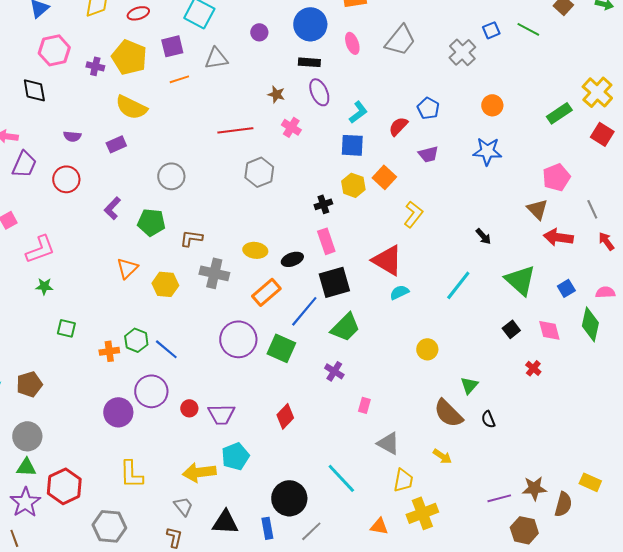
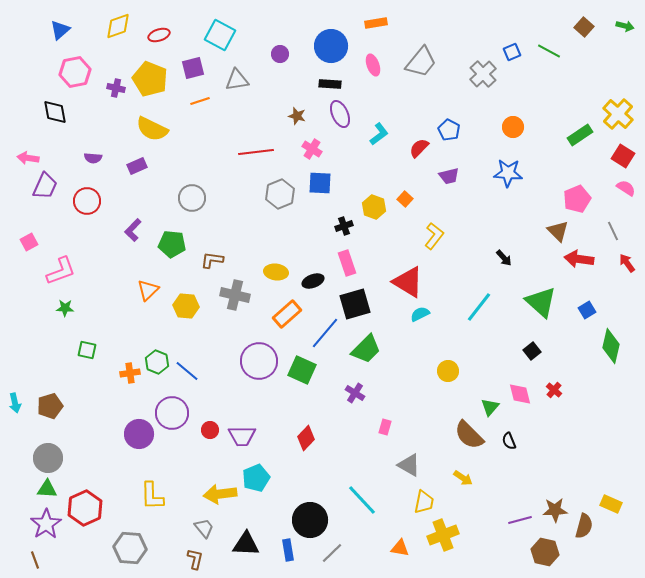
blue square: (352, 145) -> (320, 183), moved
orange square: (384, 177) -> (405, 199), size x0.7
pink semicircle: (605, 292) -> (626, 188), moved, turned 36
pink diamond: (549, 330) -> (520, 394), moved

